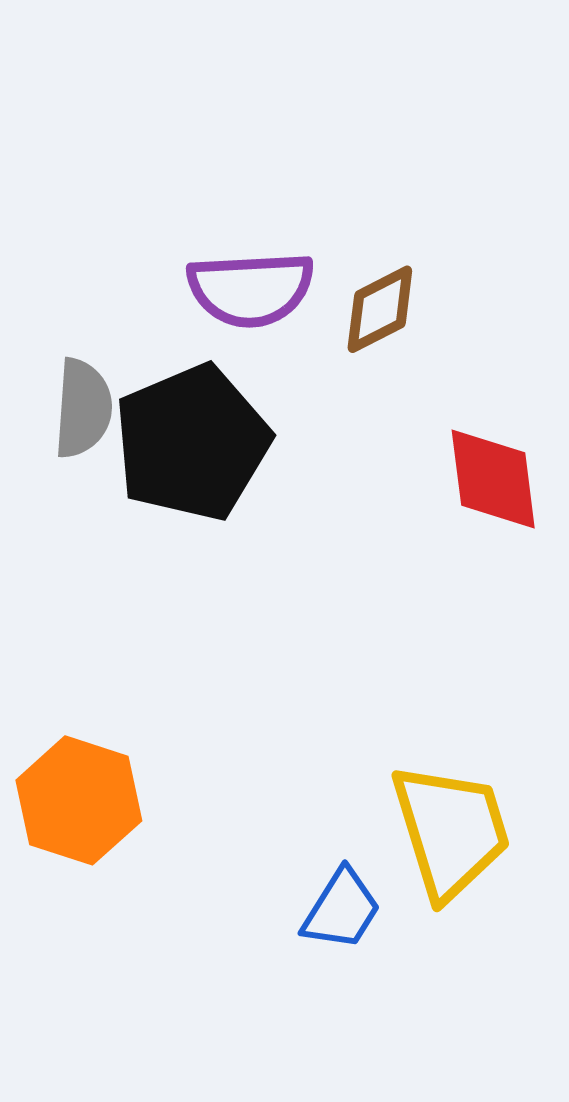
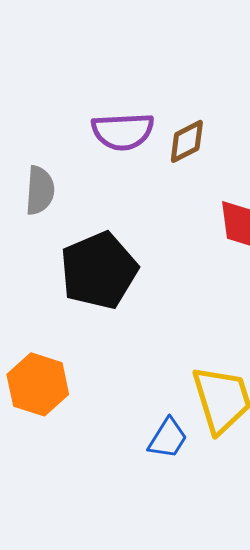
black pentagon: (192, 443) -> (99, 270), moved

